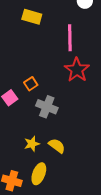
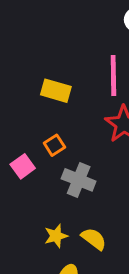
yellow rectangle: (32, 17) -> (56, 91), moved

